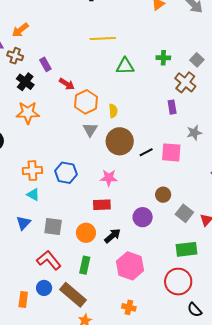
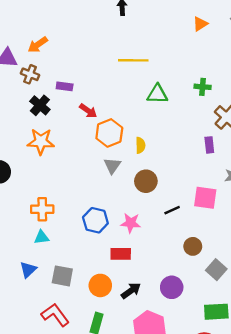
purple rectangle: (45, 64) -> (65, 86), turned -56
brown circle: (120, 141) -> (146, 181), size x0.7
black line: (146, 152) -> (172, 210), moved
blue hexagon: (66, 173) -> (95, 220), moved
cyan triangle: (33, 195) -> (41, 237), turned -40
purple circle: (143, 217) -> (172, 287), moved

